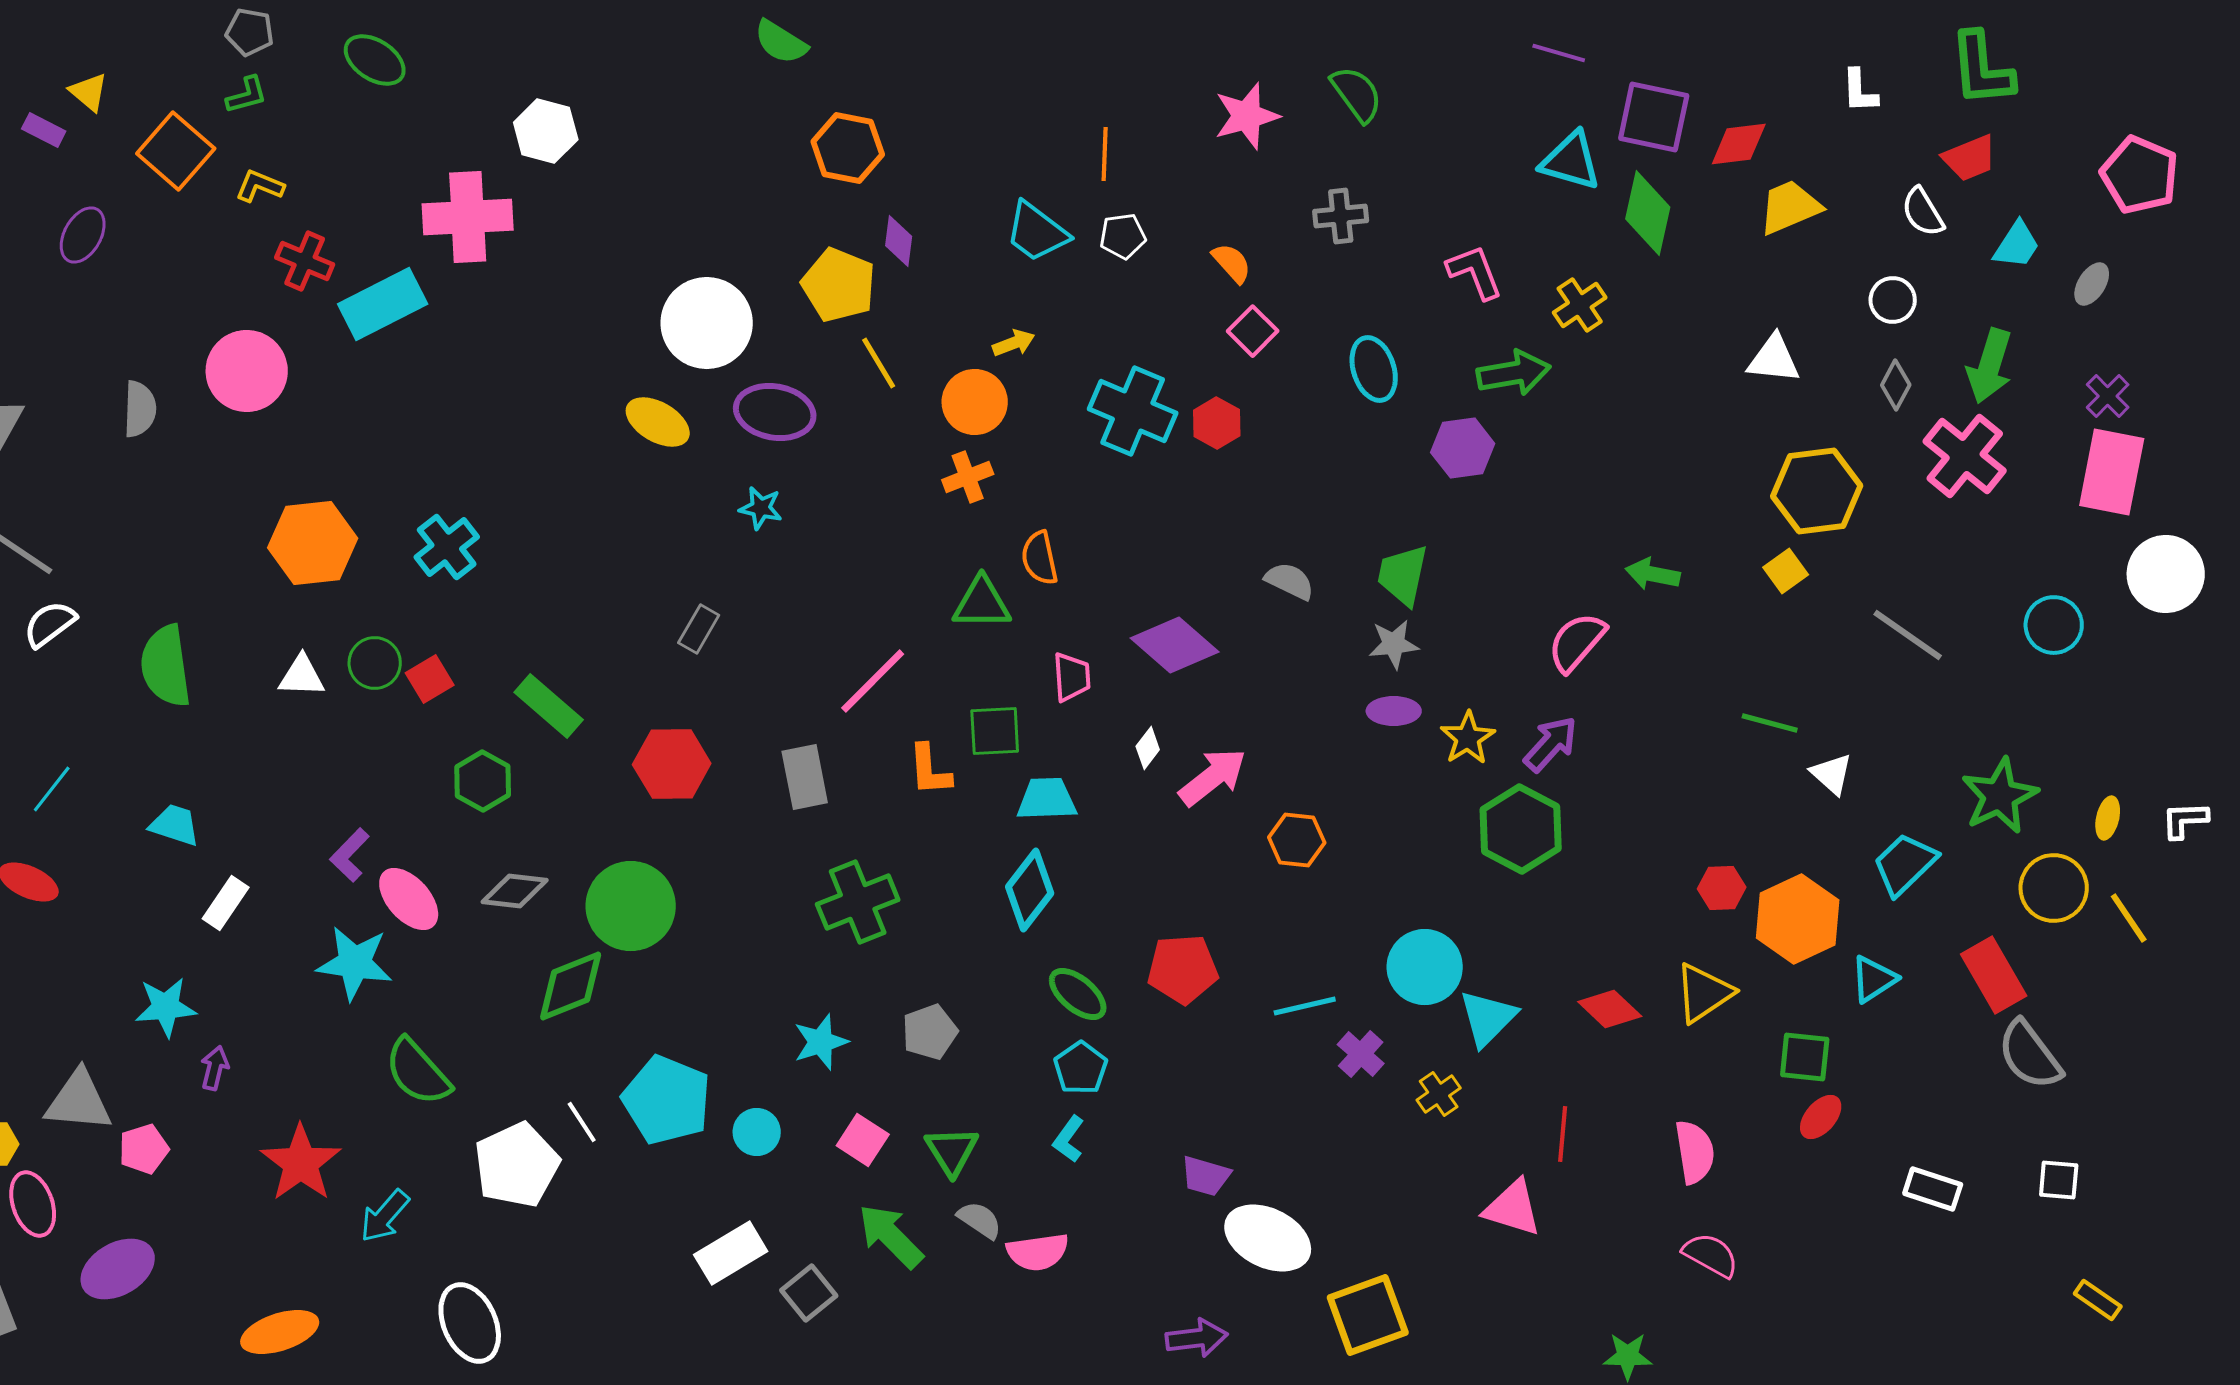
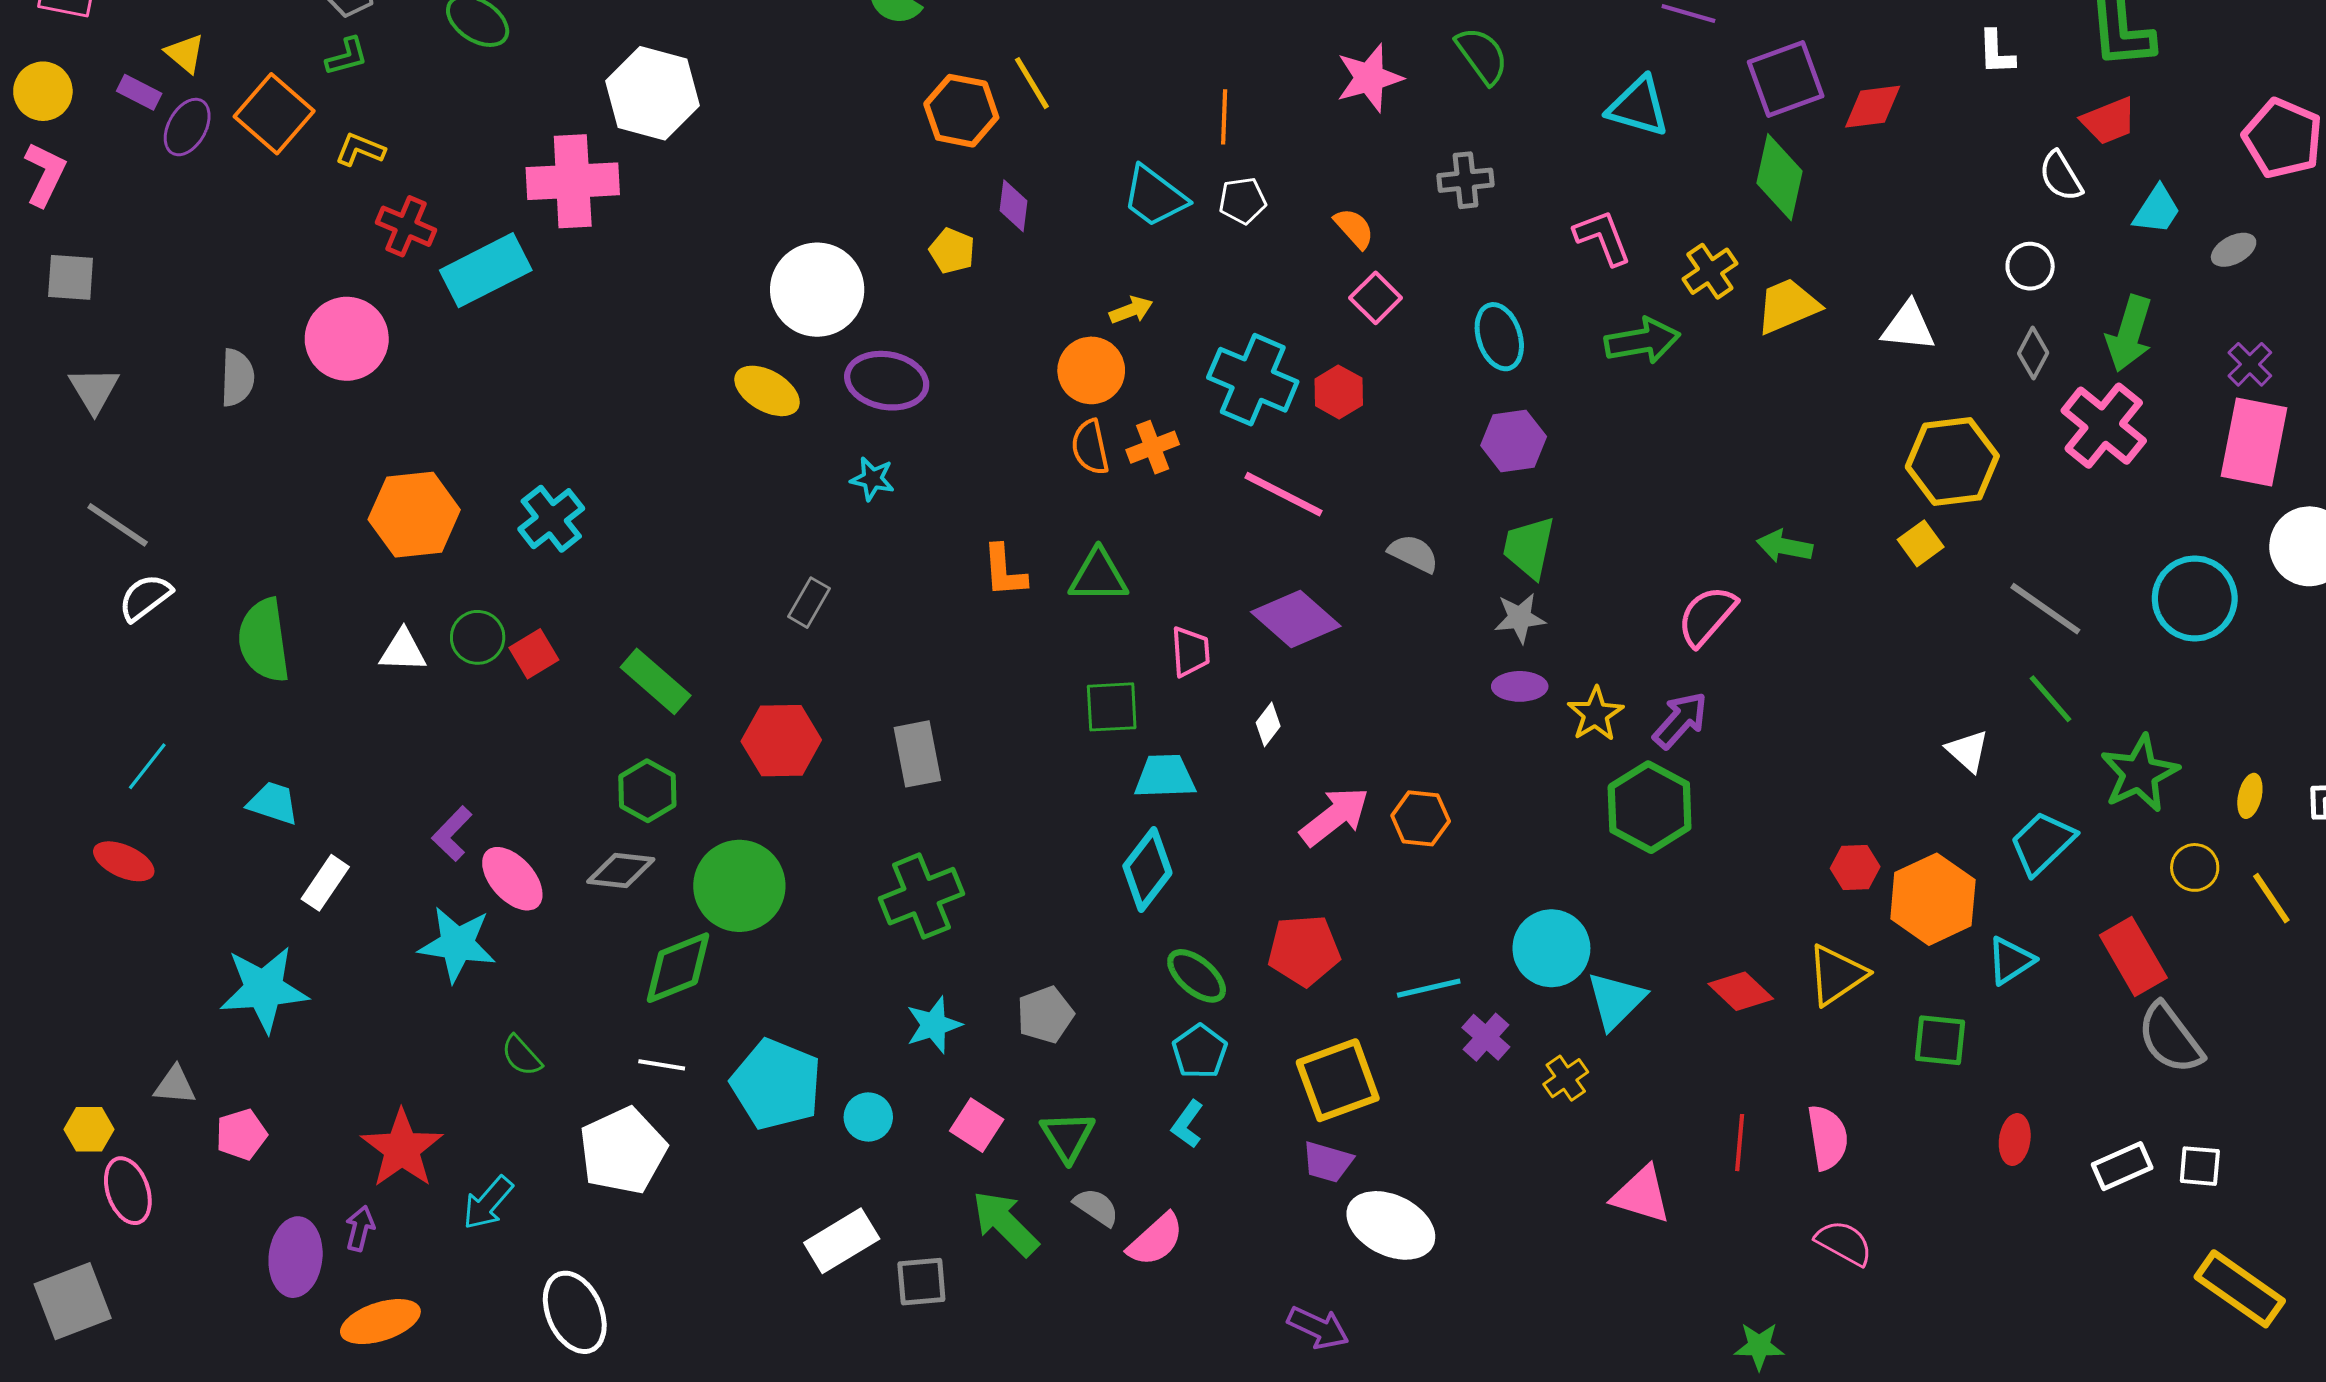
purple square: (1654, 117) -> (1786, 79), turned -32
white hexagon: (546, 131) -> (652, 93), size x1.4
cyan triangle: (1571, 161) -> (1638, 107), moved
yellow trapezoid: (1790, 207) -> (1788, 306), moved
purple ellipse: (83, 235) -> (187, 127), moved
gray ellipse: (2092, 284) -> (2234, 250), turned 30
yellow pentagon: (839, 285) -> (952, 251), size x0.6
yellow line: (879, 363) -> (1032, 83), moved
purple hexagon: (1463, 448) -> (1514, 441), moved
orange cross: (968, 477) -> (1153, 447), moved
orange semicircle: (1040, 558) -> (1090, 447), moved
cyan circle: (2054, 625) -> (2195, 598), size x1.4
pink line: (873, 681) -> (1283, 494), moved, turned 72
green line: (1770, 723) -> (2051, 699), moved, turned 34
orange L-shape: (930, 770) -> (1004, 571), moved
pink arrow: (1213, 777) -> (1335, 816), moved
green hexagon: (483, 781) -> (647, 791), moved
yellow circle: (2054, 888) -> (2195, 867), size x0.7
green cross: (858, 902) -> (921, 896), moved
cyan star: (166, 1007) -> (264, 989), size x1.4
purple arrow: (215, 1068) -> (360, 1228), moved
green semicircle: (418, 1072) -> (522, 1056), size x0.6
gray triangle: (79, 1101) -> (175, 1085), size x0.6
red ellipse: (1821, 1117) -> (2015, 1140), moved, turned -33
white line: (582, 1122) -> (662, 1065), moved, turned -48
red line: (1563, 1134) -> (1740, 1143), moved
white rectangle: (1933, 1189) -> (2122, 1166), moved, turned -42
pink semicircle: (1038, 1252) -> (1156, 1240), turned -34
purple ellipse: (118, 1269) -> (296, 1257), moved, turned -54
gray square: (809, 1293) -> (921, 1282), turned 34
yellow rectangle: (2098, 1300) -> (2240, 1289), size x1.8
yellow square: (1368, 1315) -> (1338, 1080), moved
purple arrow: (1197, 1338) -> (1318, 1328), turned 32

